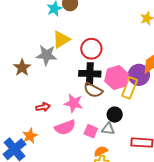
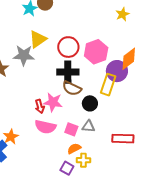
pink hexagon: (117, 78) -> (96, 52), moved
red arrow: (43, 107) -> (40, 106), moved, turned 88
black circle: (115, 115) -> (90, 103), moved
pink semicircle: (65, 127) -> (45, 127), turned 35
orange semicircle: (101, 151) -> (74, 149), moved

